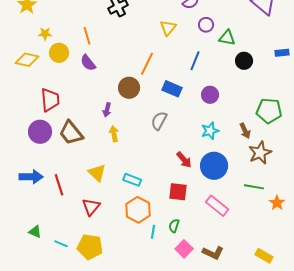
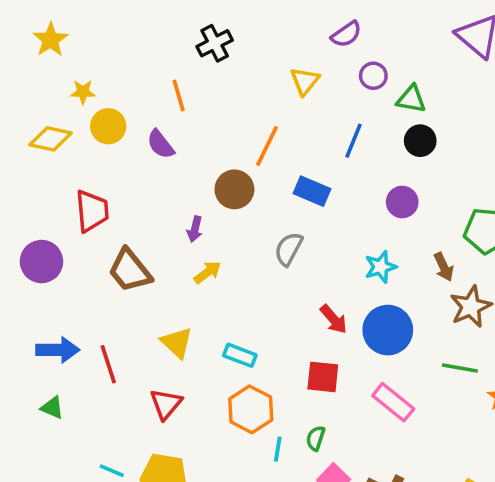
orange line: (87, 36) -> (179, 96), moved
black circle: (244, 61) -> (420, 141), moved
purple circle: (210, 95) -> (402, 202), moved
purple circle: (40, 132) -> (41, 262), moved
yellow arrow: (114, 134) -> (207, 272), turned 63
green triangle: (35, 232) -> (52, 408), moved

